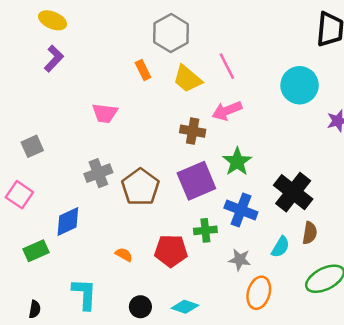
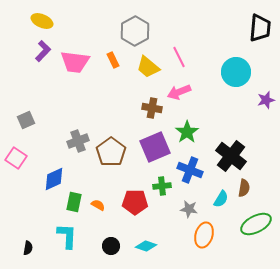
pink trapezoid: (105, 113) -> (75, 62), moved, size x1.4
green rectangle: (36, 251) -> (74, 202), moved, turned -54

